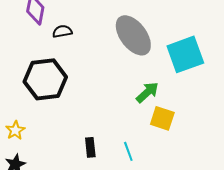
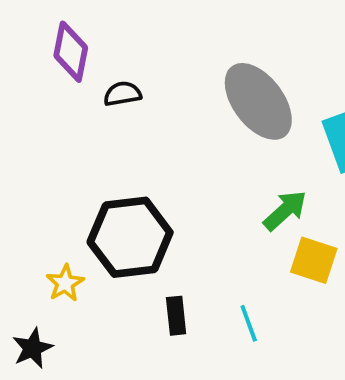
black hexagon: (45, 79) -> (130, 237), moved
yellow star: (15, 130) -> (65, 283), moved

